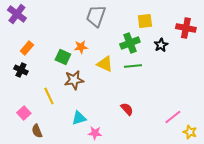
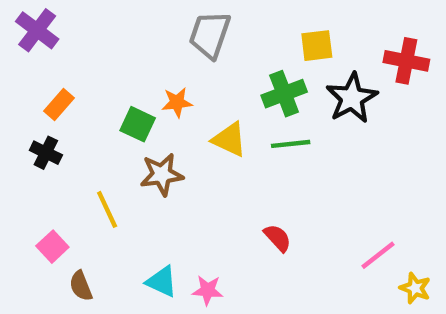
black star: (161, 45) -> (352, 98), size x1.6
cyan triangle: (79, 118) -> (162, 282), moved, turned 42

